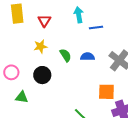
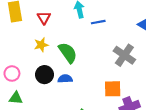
green semicircle: (65, 55) -> (68, 53), size x1.5
blue semicircle: (88, 57) -> (65, 79), moved
green triangle: (22, 97) -> (16, 98), moved

